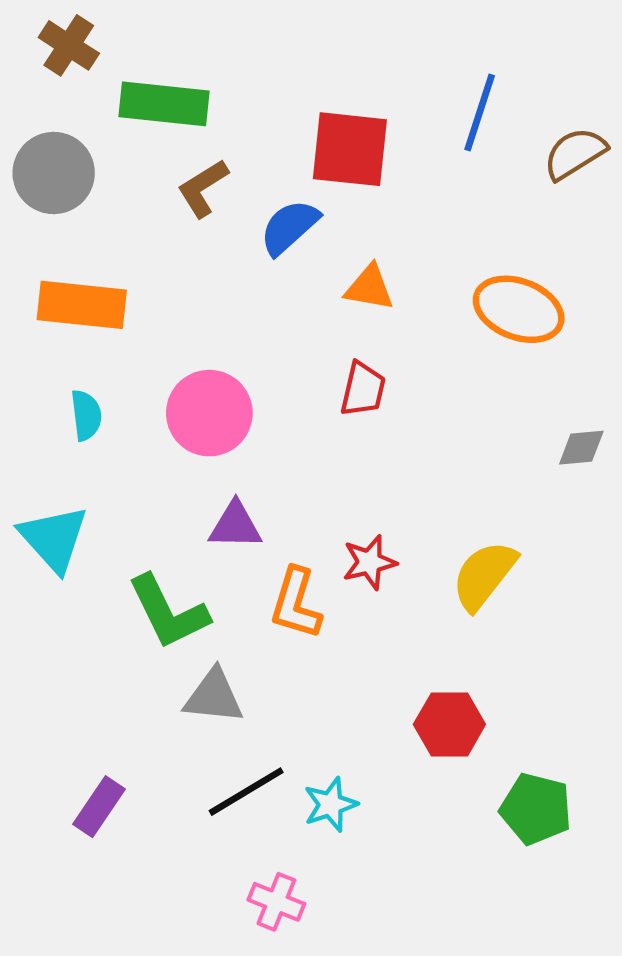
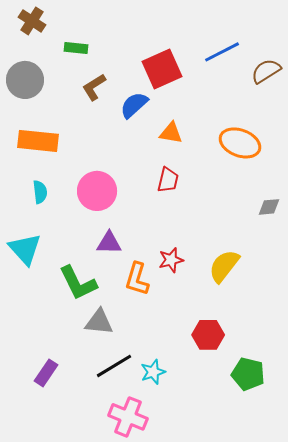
green rectangle: (164, 104) -> (76, 48), size x0.6
blue line: (480, 112) -> (222, 52), turned 45
red square: (350, 149) -> (162, 69), turned -30
pink cross: (276, 902) -> (128, 417), size x1.5

